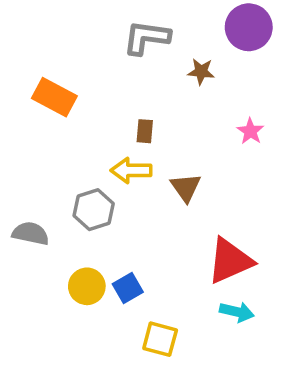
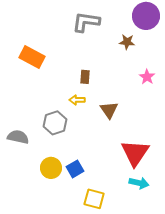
brown star: (201, 72) -> (127, 42), moved
yellow arrow: (131, 170) -> (77, 100), size x0.7
red triangle: (230, 261) -> (135, 153), turned -32

